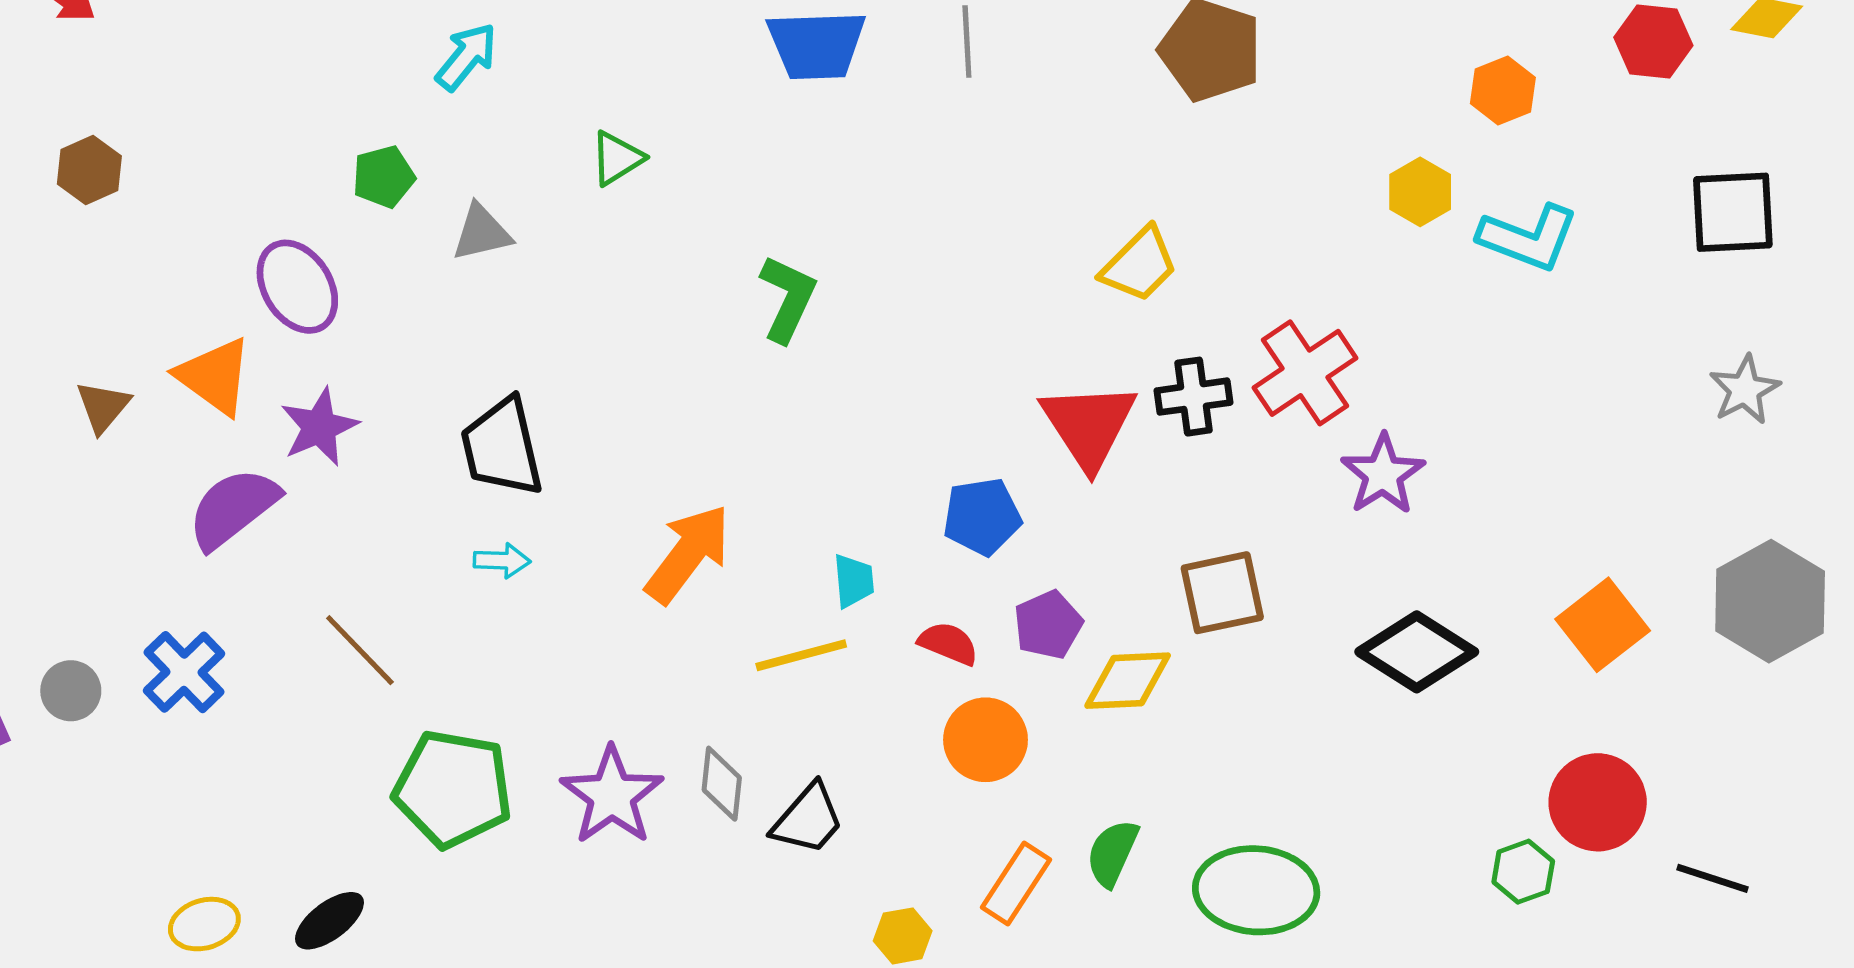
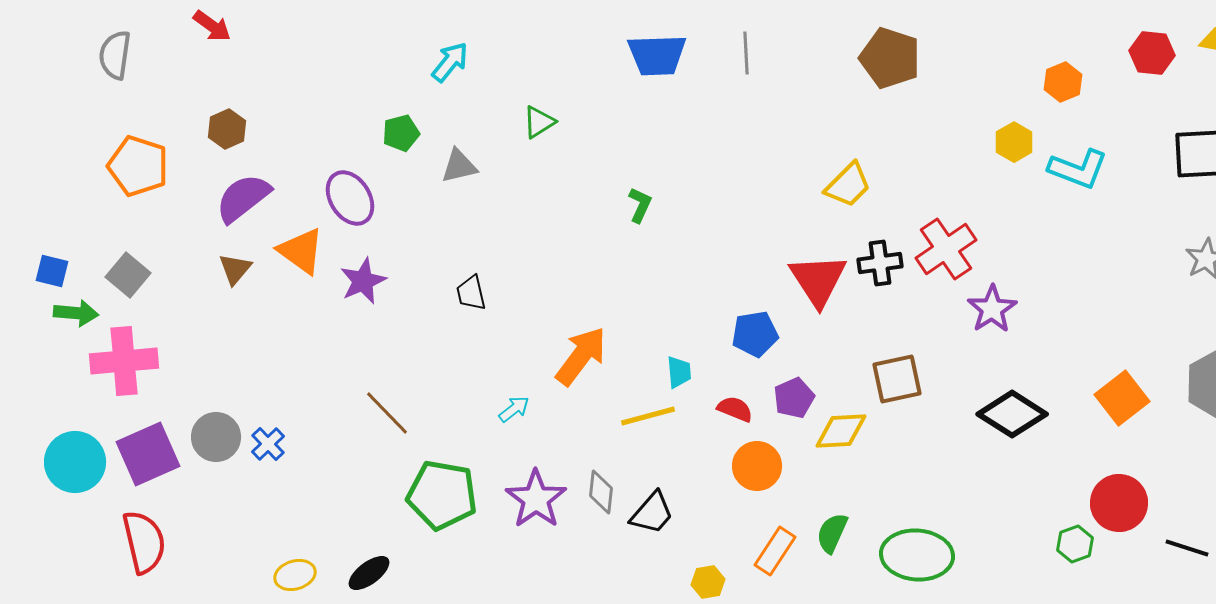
green L-shape: (788, 298) -> (640, 205), size x0.7
black trapezoid: (502, 447) -> (471, 293), size x0.6
purple semicircle: (233, 508) -> (243, 198), moved
cyan arrow: (502, 561) -> (514, 409), moved, turned -40
blue cross: (184, 672) -> (268, 444), moved, size x0.7
gray circle: (71, 691) -> (216, 437), size x1.4

